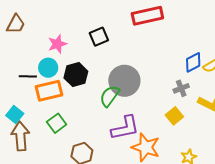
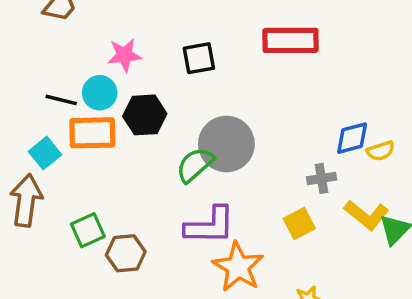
cyan square: (15, 114) -> (45, 153), moved
green square: (57, 123) -> (88, 230), moved

